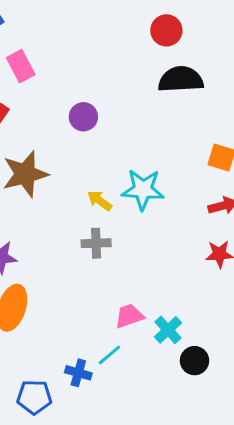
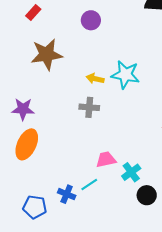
yellow arrow: (100, 201) -> (95, 79), turned -30

